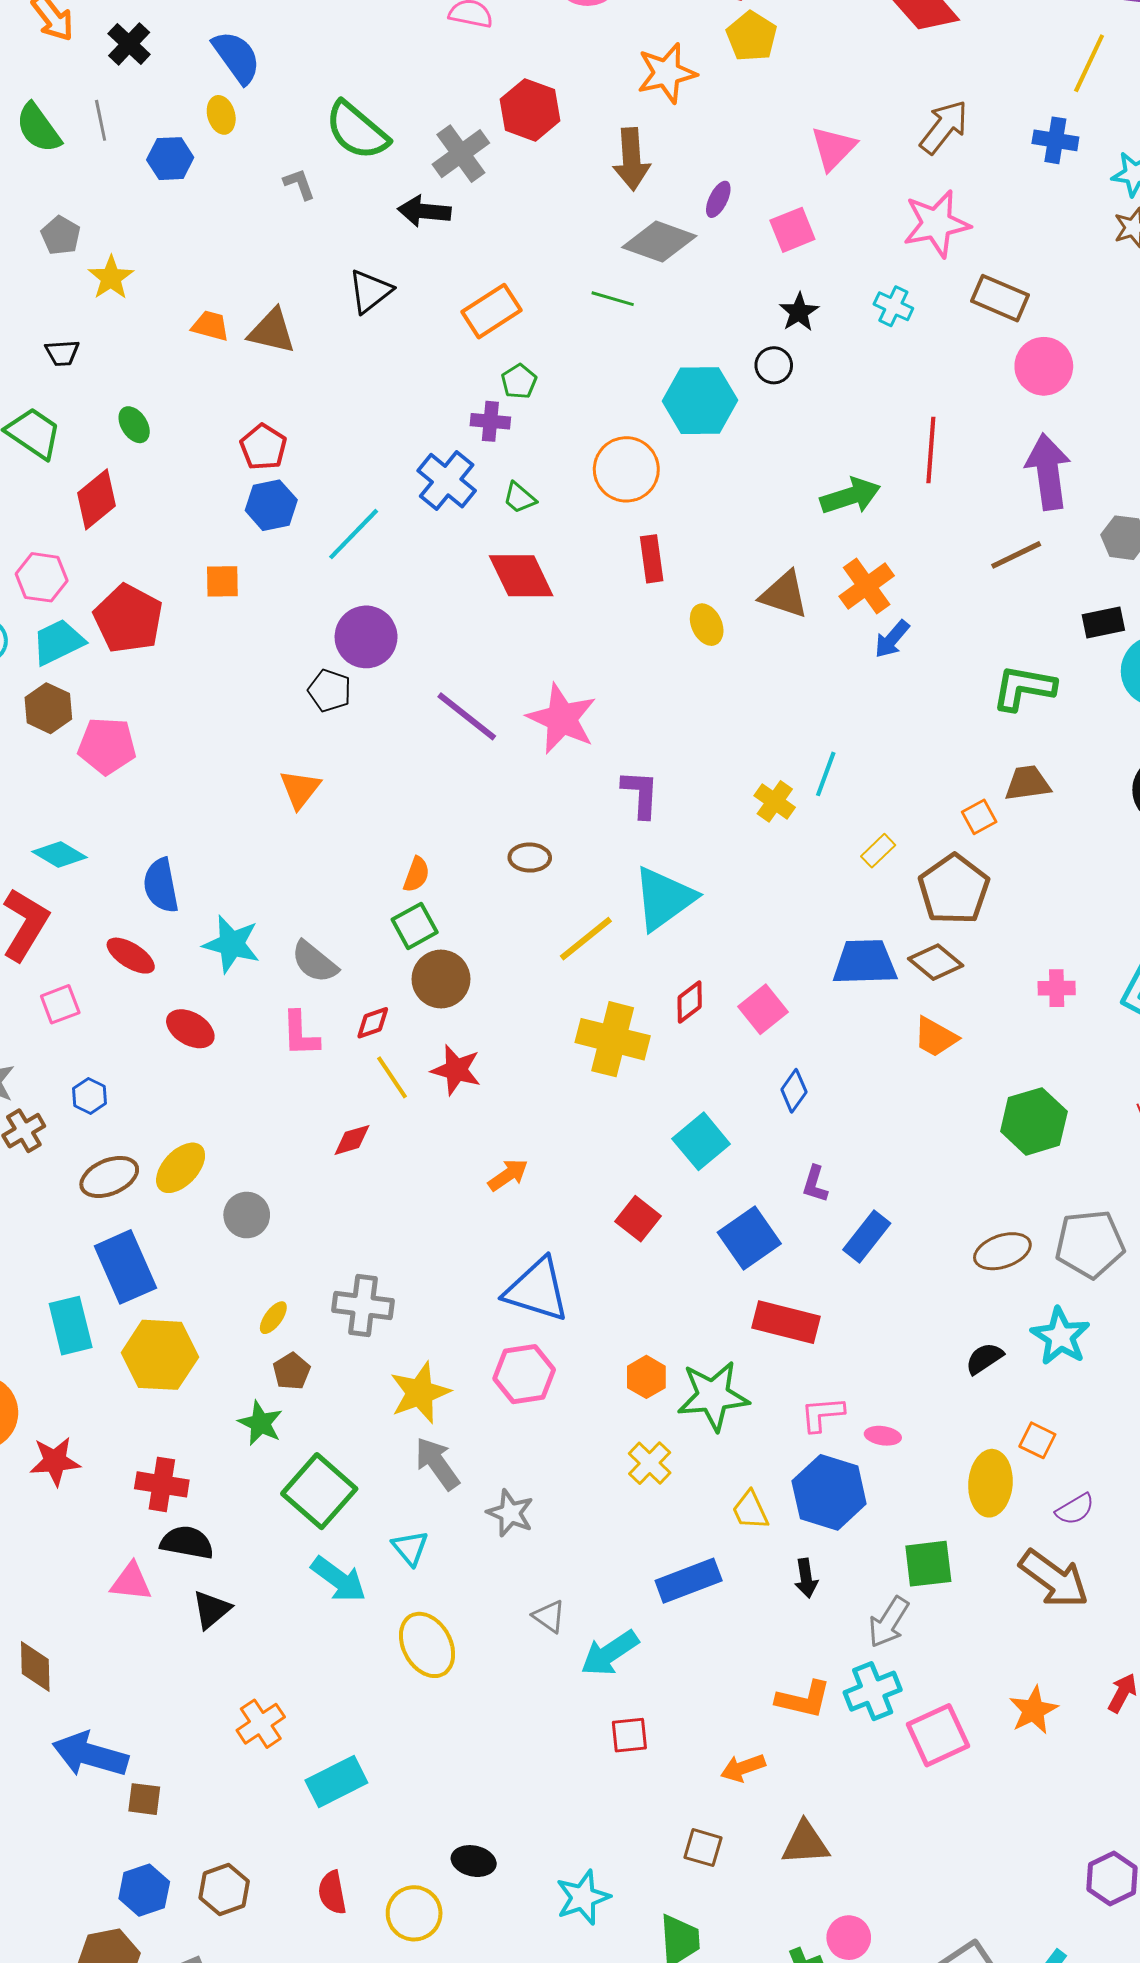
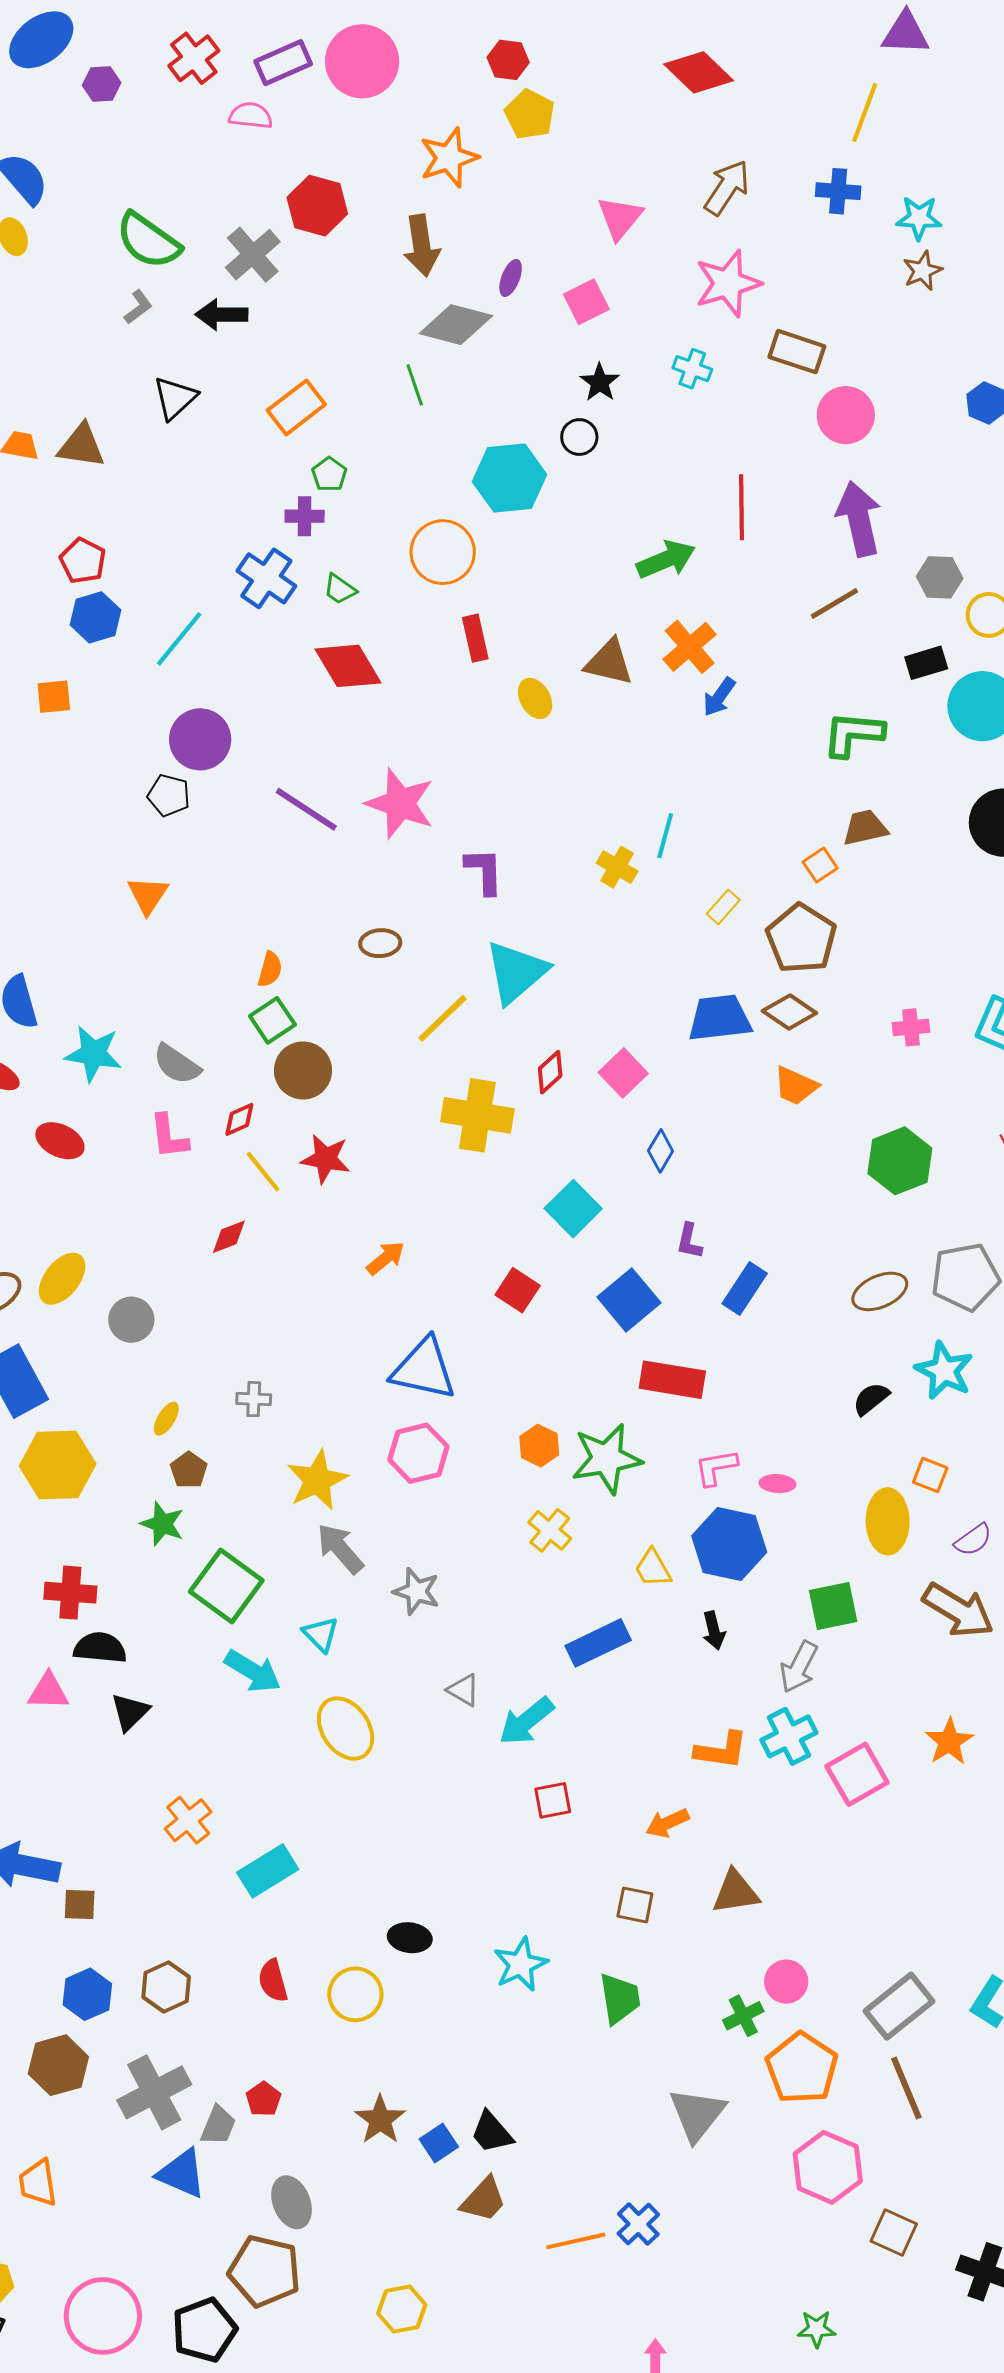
gray L-shape: (299, 184) -> (138, 307), moved, turned 78
green line: (613, 299) -> (415, 385), turned 60
gray cross: (363, 1305) -> (254, 1399), size x0.6

